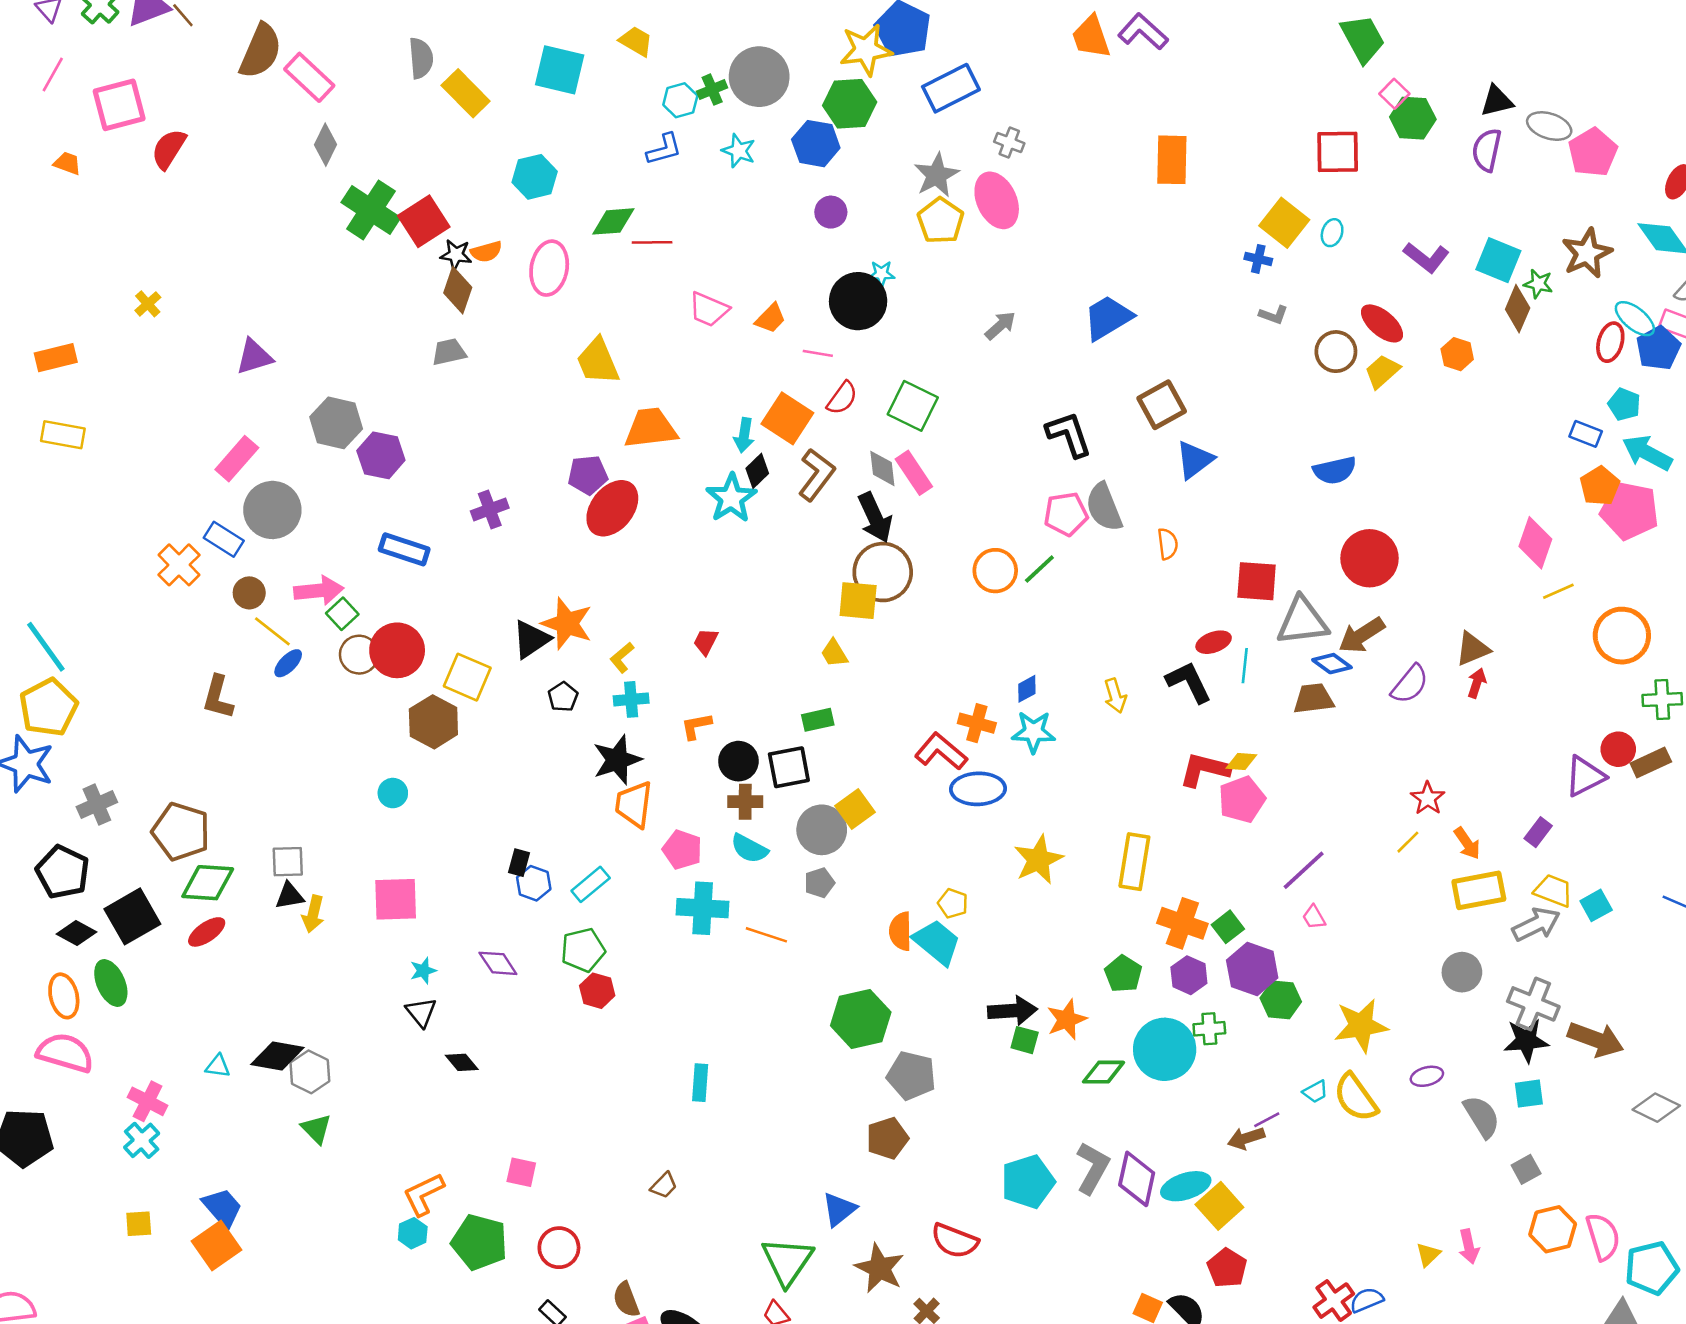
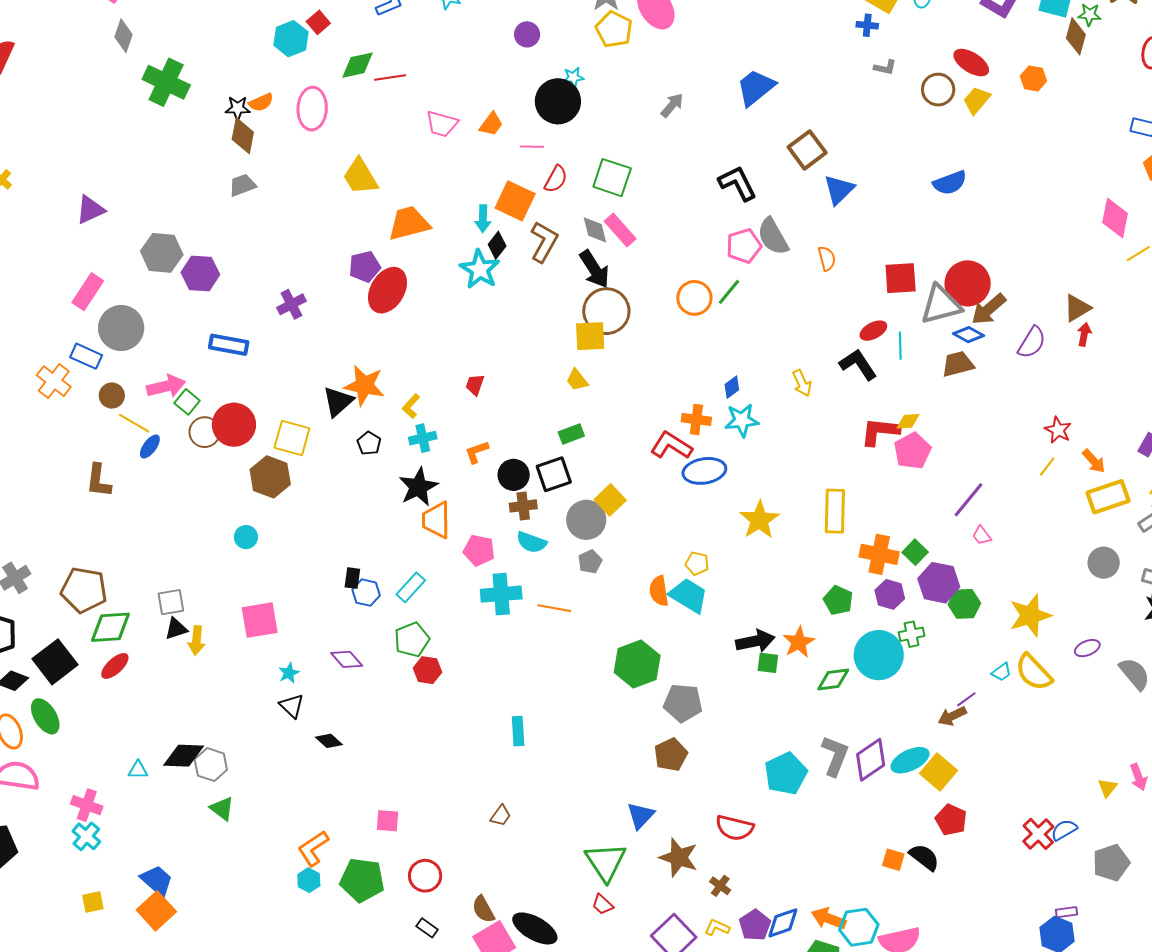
red square: (424, 221) -> (318, 22), moved, size x0.6
red circle: (1370, 558) -> (968, 283), moved
purple diamond: (1137, 1179) -> (871, 760), turned 51

